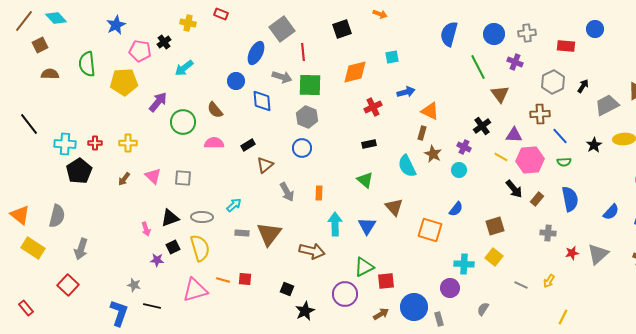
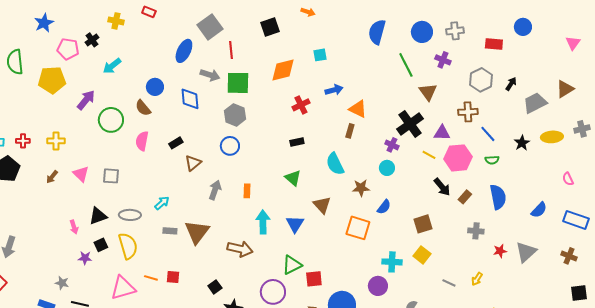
blue circle: (236, 81) -> (155, 87), moved
black cross: (482, 126) -> (410, 124), size x1.5
pink semicircle: (214, 143) -> (142, 141), turned -78
brown star: (433, 154) -> (361, 188), moved, turned -30
gray arrow: (287, 192) -> (215, 190), turned -132
black square: (287, 289) -> (215, 287), turned 32

